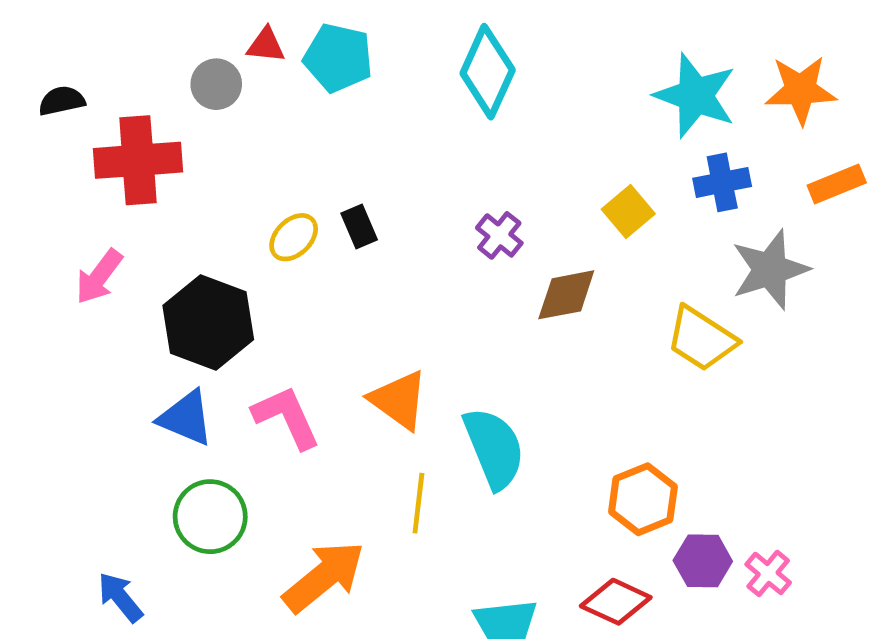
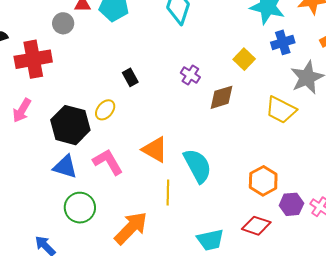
yellow ellipse: (294, 237) -> (105, 110), moved

